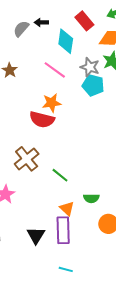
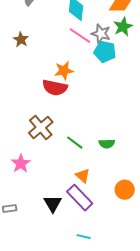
pink line: (55, 70) -> (80, 36), moved
green semicircle: (91, 198) -> (107, 144), moved
purple rectangle: (63, 230) -> (80, 198), turned -40

